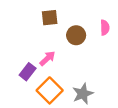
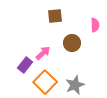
brown square: (50, 18) -> (55, 16), moved
brown circle: (76, 35) -> (72, 43), moved

